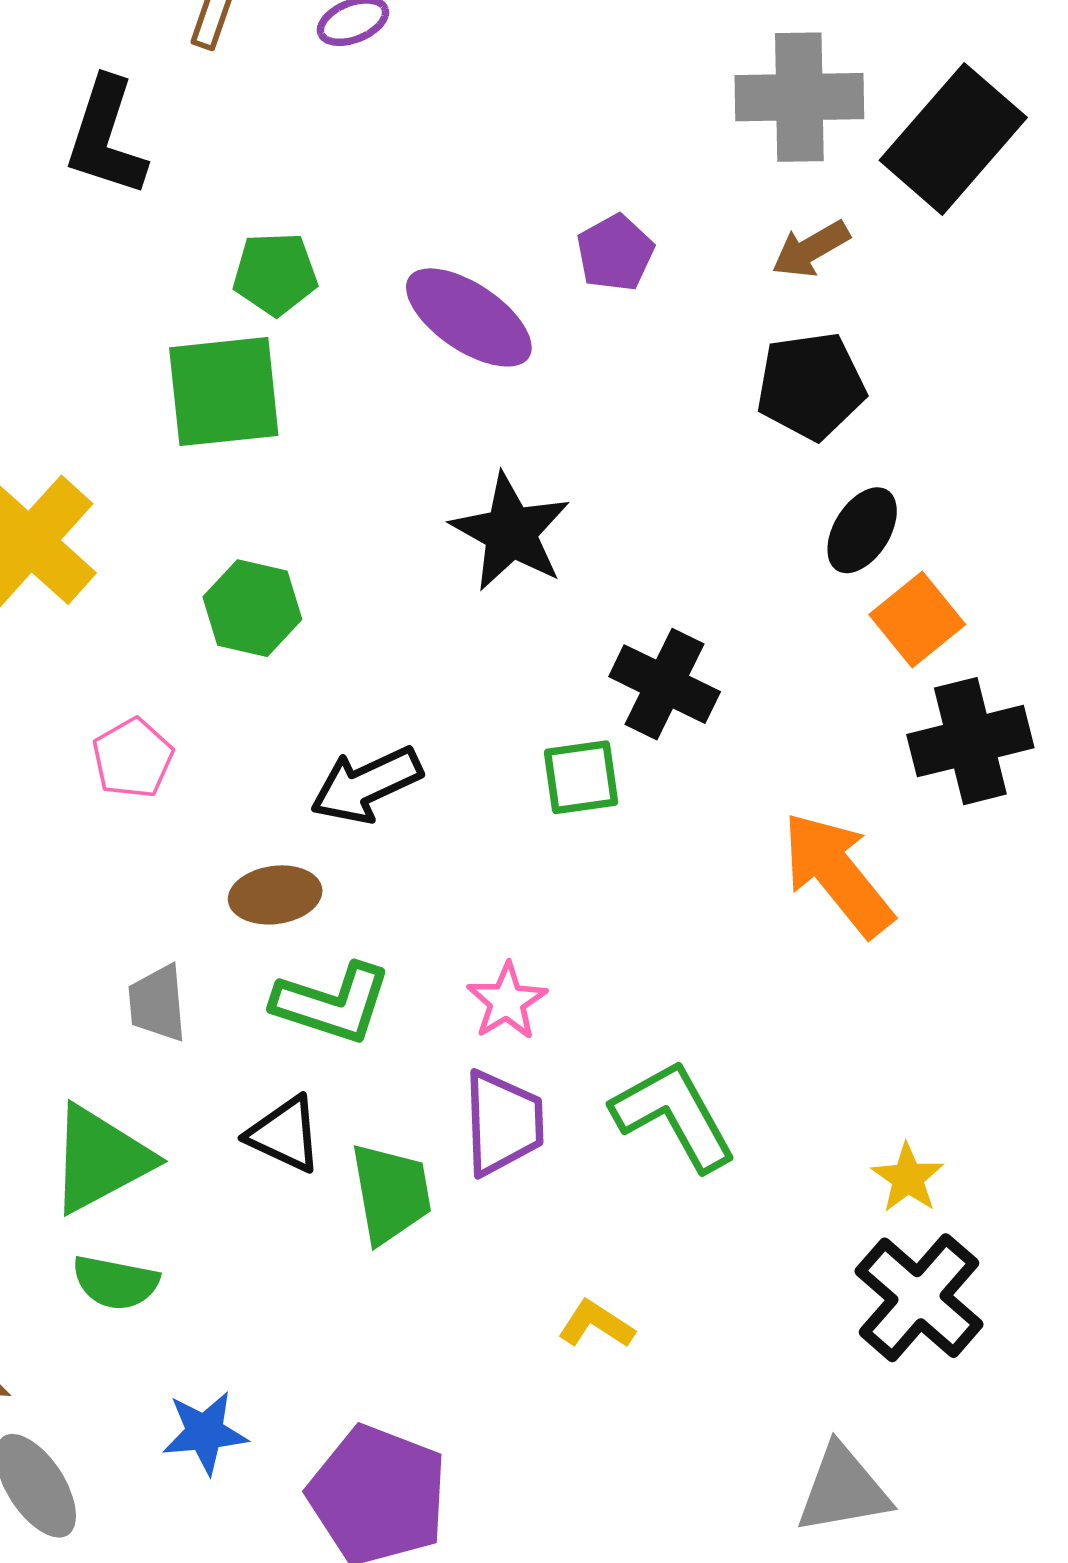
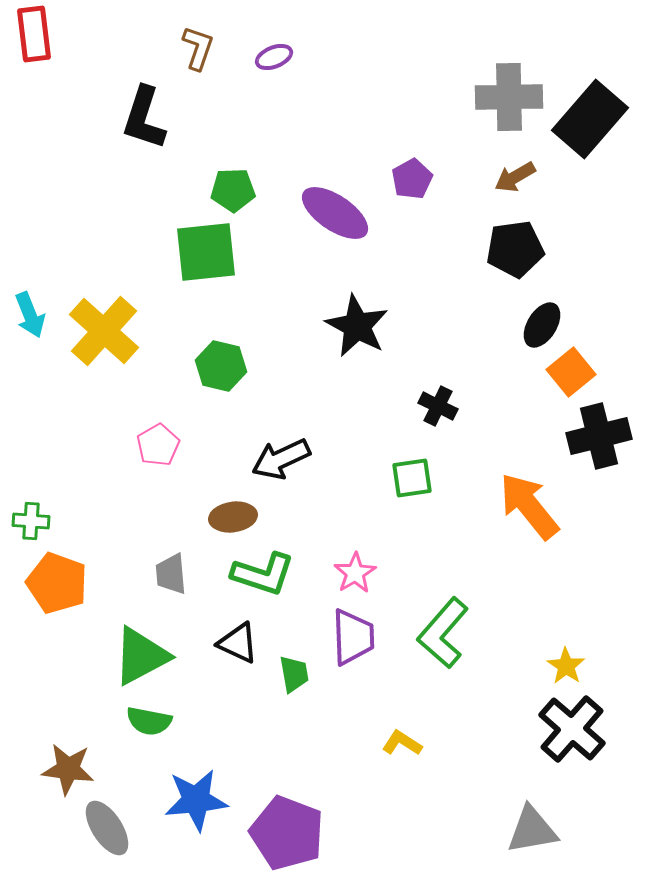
black cross: (665, 684) -> (438, 406), size x0.7
green square: (581, 777) -> (412, 478), moved
green L-shape: (674, 1115) -> (443, 633), turned -110
green trapezoid: (391, 1193) -> (294, 674), size x0.7
blue star: (205, 1433) -> (196, 800), size x1.4

